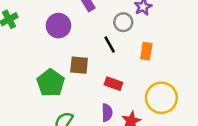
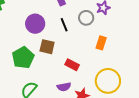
purple circle: (58, 26) -> (35, 24), moved
black line: (110, 44) -> (64, 25), moved
purple semicircle: (107, 113) -> (64, 87), turned 72

